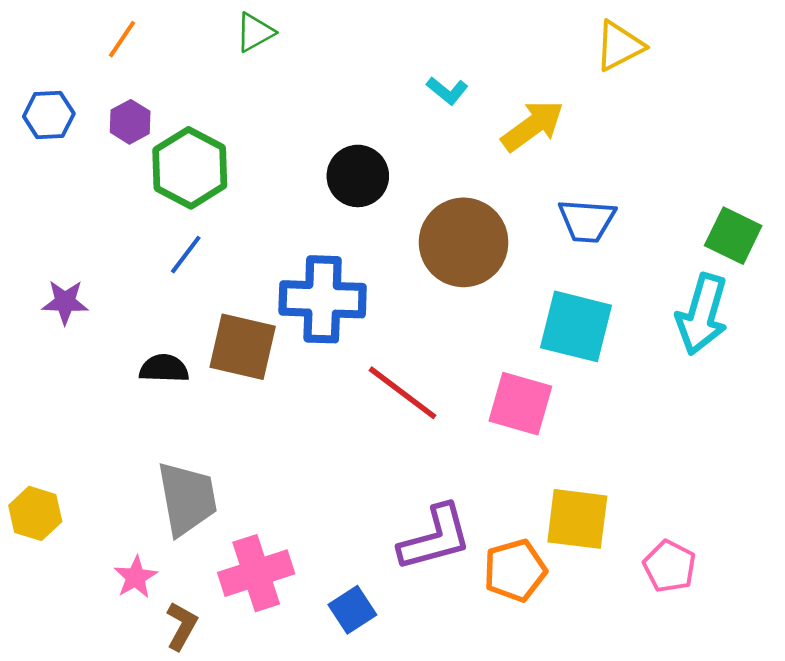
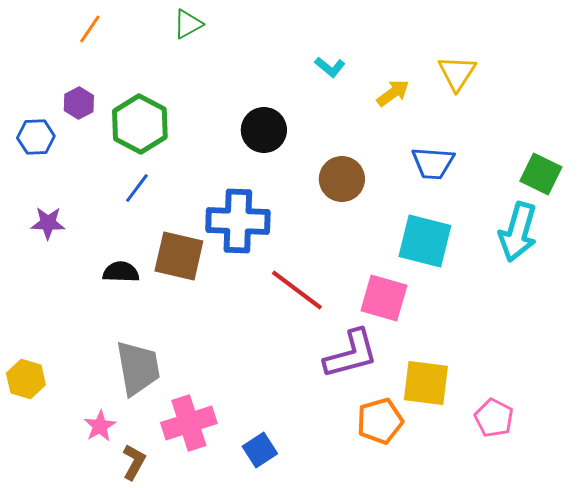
yellow triangle: (619, 46) -> (457, 73), moved, turned -30
blue hexagon: (49, 115) -> (36, 137), moved
purple hexagon: (130, 122) -> (79, 103), moved
yellow arrow: (533, 126) -> (393, 93), size x0.7
brown circle: (464, 242) -> (342, 179), size x0.7
purple L-shape: (435, 538) -> (351, 354), moved

